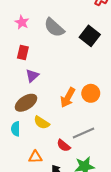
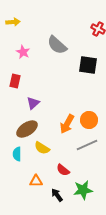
gray semicircle: (54, 28) -> (57, 45), moved
black square: (90, 36) -> (88, 65), turned -30
red rectangle: (23, 53) -> (15, 81), moved
gray line: (83, 133) -> (87, 145), moved

